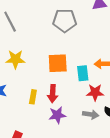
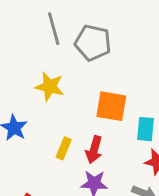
gray pentagon: (65, 21) -> (93, 43), moved

